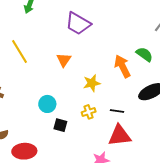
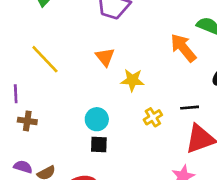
yellow star: (92, 83) -> (132, 80), moved, turned 30
black square: (60, 125) -> (99, 145), moved

